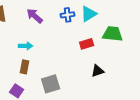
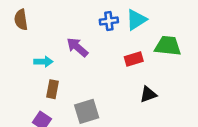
purple arrow: (35, 16) -> (77, 47), moved
cyan arrow: (26, 46) -> (43, 62), moved

